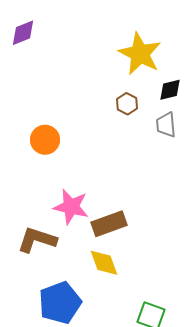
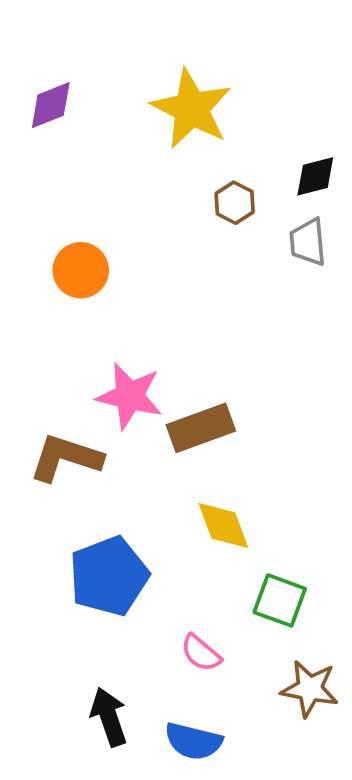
purple diamond: (23, 33) -> (51, 105), moved
yellow star: (140, 54) -> (191, 109), moved
yellow diamond: (104, 263) -> (223, 525), moved

